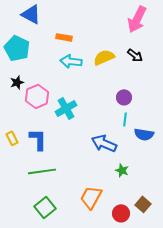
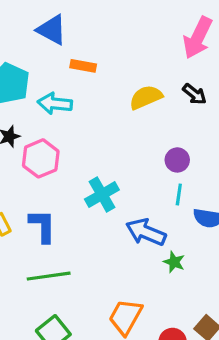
blue triangle: (31, 14) -> (52, 30), moved
cyan arrow: (71, 61) -> (55, 104), moved
cyan cross: (66, 108) -> (102, 195), moved
green star: (122, 170) -> (174, 262), moved

